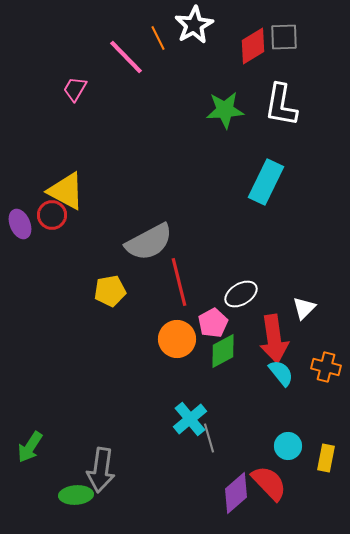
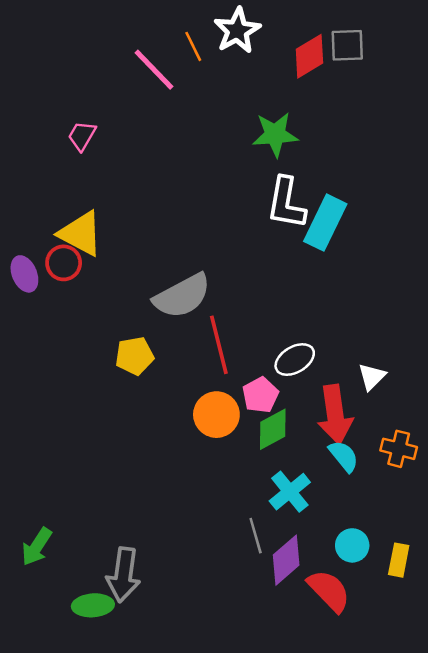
pink trapezoid: (75, 89) -> (82, 136), moved
white L-shape: (281, 105) -> (286, 203), moved
cyan cross: (190, 419) -> (290, 492), moved
purple diamond: (236, 493) -> (286, 560), moved

